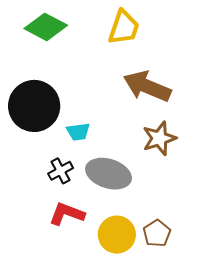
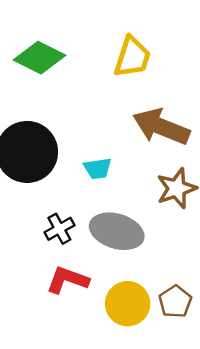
cyan trapezoid: (78, 132) -> (98, 168), moved

